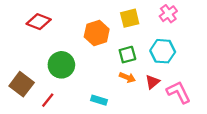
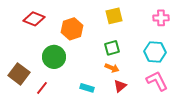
pink cross: (168, 14) -> (161, 18), moved, turned 35
orange hexagon: (97, 33) -> (72, 29), moved
cyan hexagon: (163, 51) -> (155, 52), moved
red triangle: (152, 82) -> (120, 86), moved

